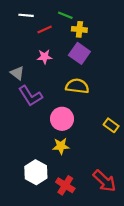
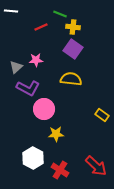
white line: (26, 15) -> (11, 11), moved
pink star: (45, 57) -> (36, 60), moved
gray triangle: (17, 73) -> (16, 67), turned 40
purple L-shape: (30, 96) -> (28, 88), turned -30
pink circle: (62, 119) -> (44, 109), moved

